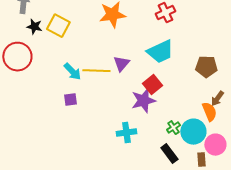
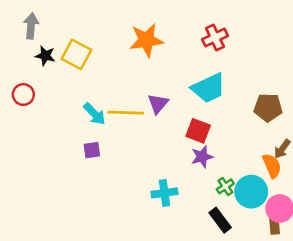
red circle: (17, 57) -> (23, 95), size x0.6
red square: (152, 85) -> (198, 131), turned -30
purple star: (143, 101) -> (202, 157), moved, size x0.7
brown rectangle: (201, 160) -> (275, 225), moved

